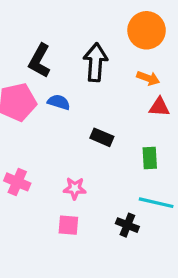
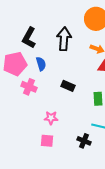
blue semicircle: (59, 102) -> (41, 64), turned 56
pink cross: (17, 182) -> (29, 87), moved

